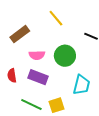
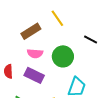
brown rectangle: (20, 34) -> (31, 31), moved

